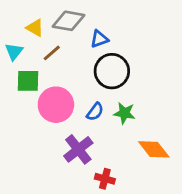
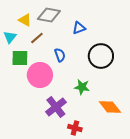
blue triangle: (99, 39) -> (79, 28), moved
black circle: (112, 71) -> (101, 56), moved
blue semicircle: (95, 112) -> (60, 55), moved, turned -56
green star: (124, 113) -> (82, 87), moved

